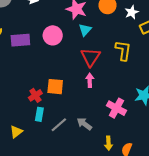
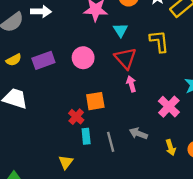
cyan triangle: (85, 30) -> (120, 30), moved
pink circle: (53, 35) -> (83, 58), moved
pink cross: (116, 108) -> (169, 107), turned 30
gray line: (59, 125) -> (111, 142), turned -48

